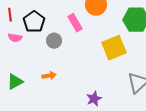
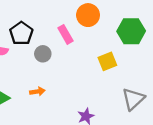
yellow square: (114, 48) -> (107, 61), size x0.7

